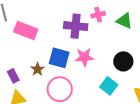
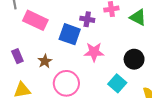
purple cross: (76, 26) -> (87, 19), size x0.6
blue square: (59, 58) -> (70, 34), moved
purple rectangle: (13, 76) -> (17, 56), moved

